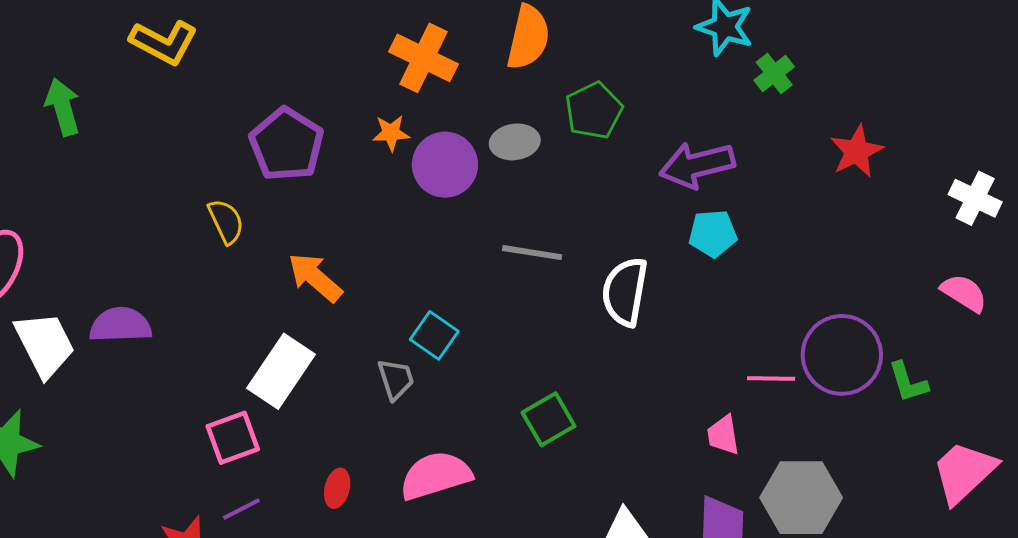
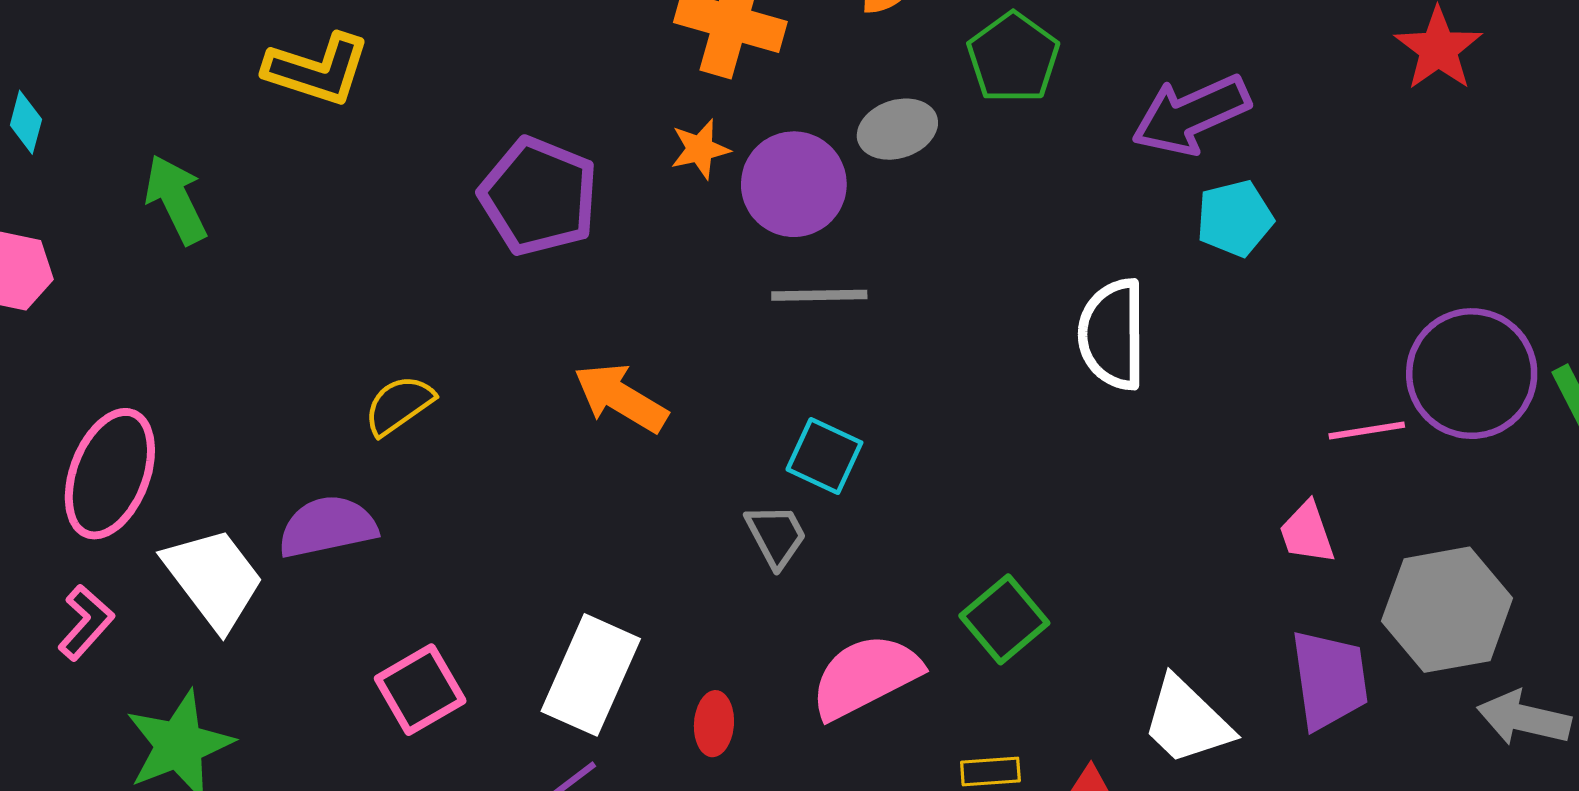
yellow semicircle: (226, 221) -> (399, 405), moved, turned -90
gray line: (532, 253) -> (819, 295), moved
white rectangle: (281, 371) -> (591, 675), moved
green square: (549, 419) -> (1004, 619), moved
pink square: (233, 438) -> (420, 690), moved

